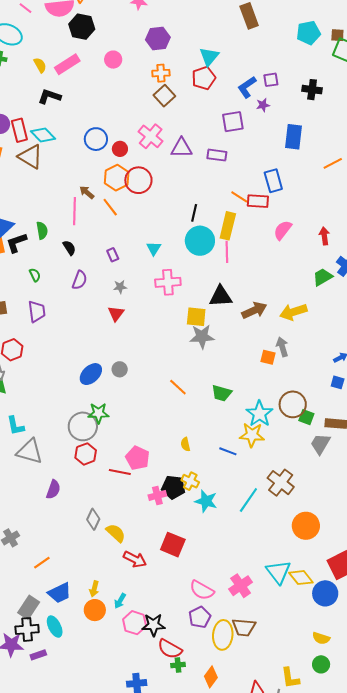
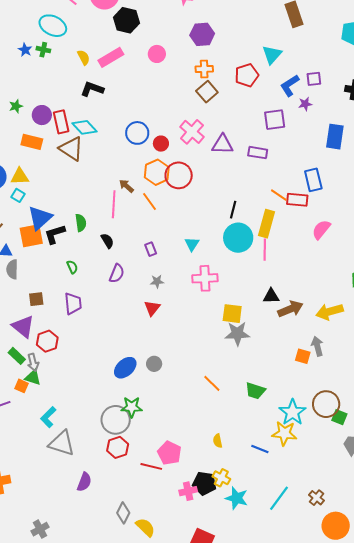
cyan triangle: (209, 57) -> (272, 55), moved
black triangle: (221, 296) -> (271, 296), moved, size x0.7
cyan L-shape: (15, 426) -> (48, 417), turned 55
brown cross: (281, 483) -> (316, 498), moved, size x0.6

